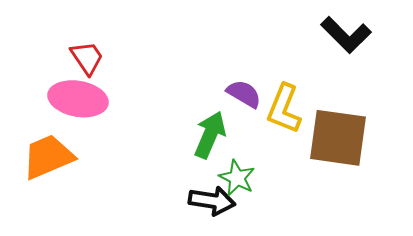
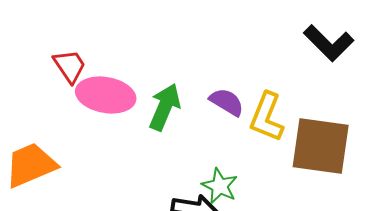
pink ellipse: (78, 99) -> (106, 95), moved
green arrow: (210, 135) -> (165, 107), moved

